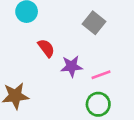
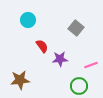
pink line: (101, 75) -> (91, 65), moved

